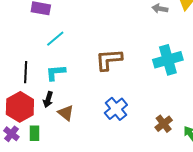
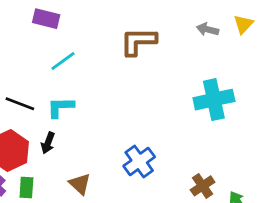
brown L-shape: (109, 60) -> (138, 41), moved
black line: (26, 72) -> (20, 104), turned -75
brown triangle: (66, 113) -> (80, 184), moved

